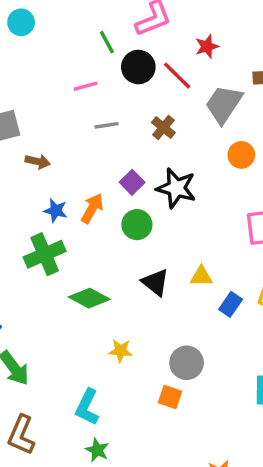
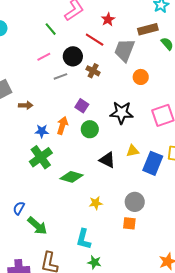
black circle: (138, 67) -> (73, 56), moved
black star: (176, 188) -> (122, 113), moved
blue rectangle: (231, 304) -> (153, 163), size x1.6

